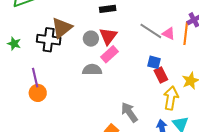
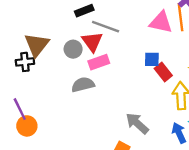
gray line: (151, 31) -> (106, 27), moved
pink triangle: (169, 34) -> (161, 22), size x1.5
black cross: (49, 40) -> (25, 62), size x0.7
pink rectangle: (110, 54) -> (99, 62), turned 36

